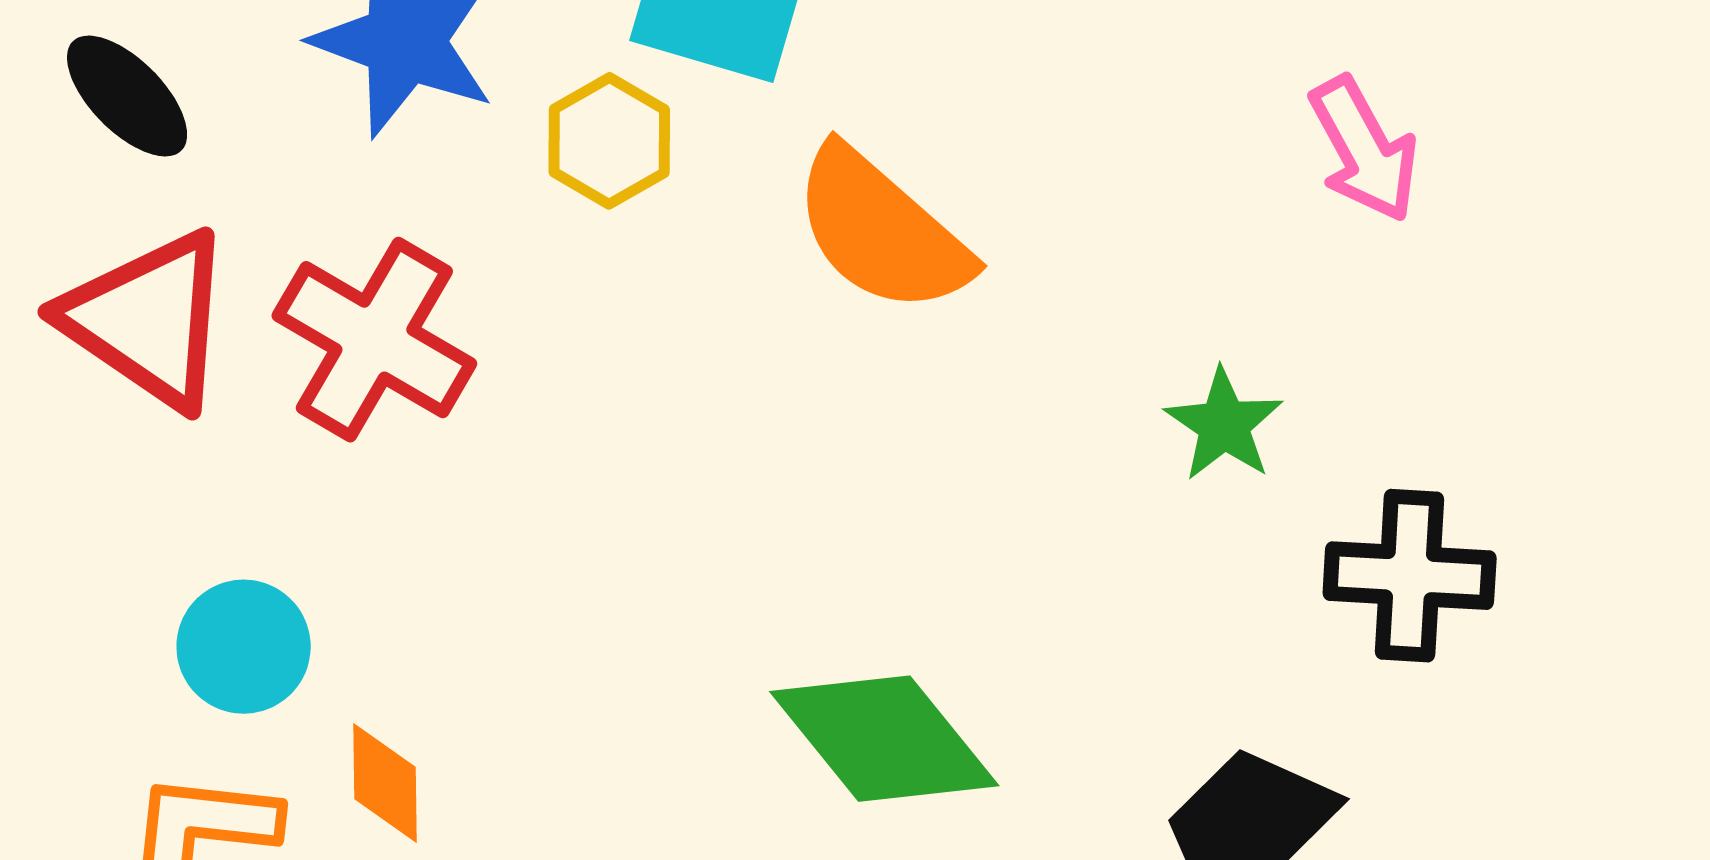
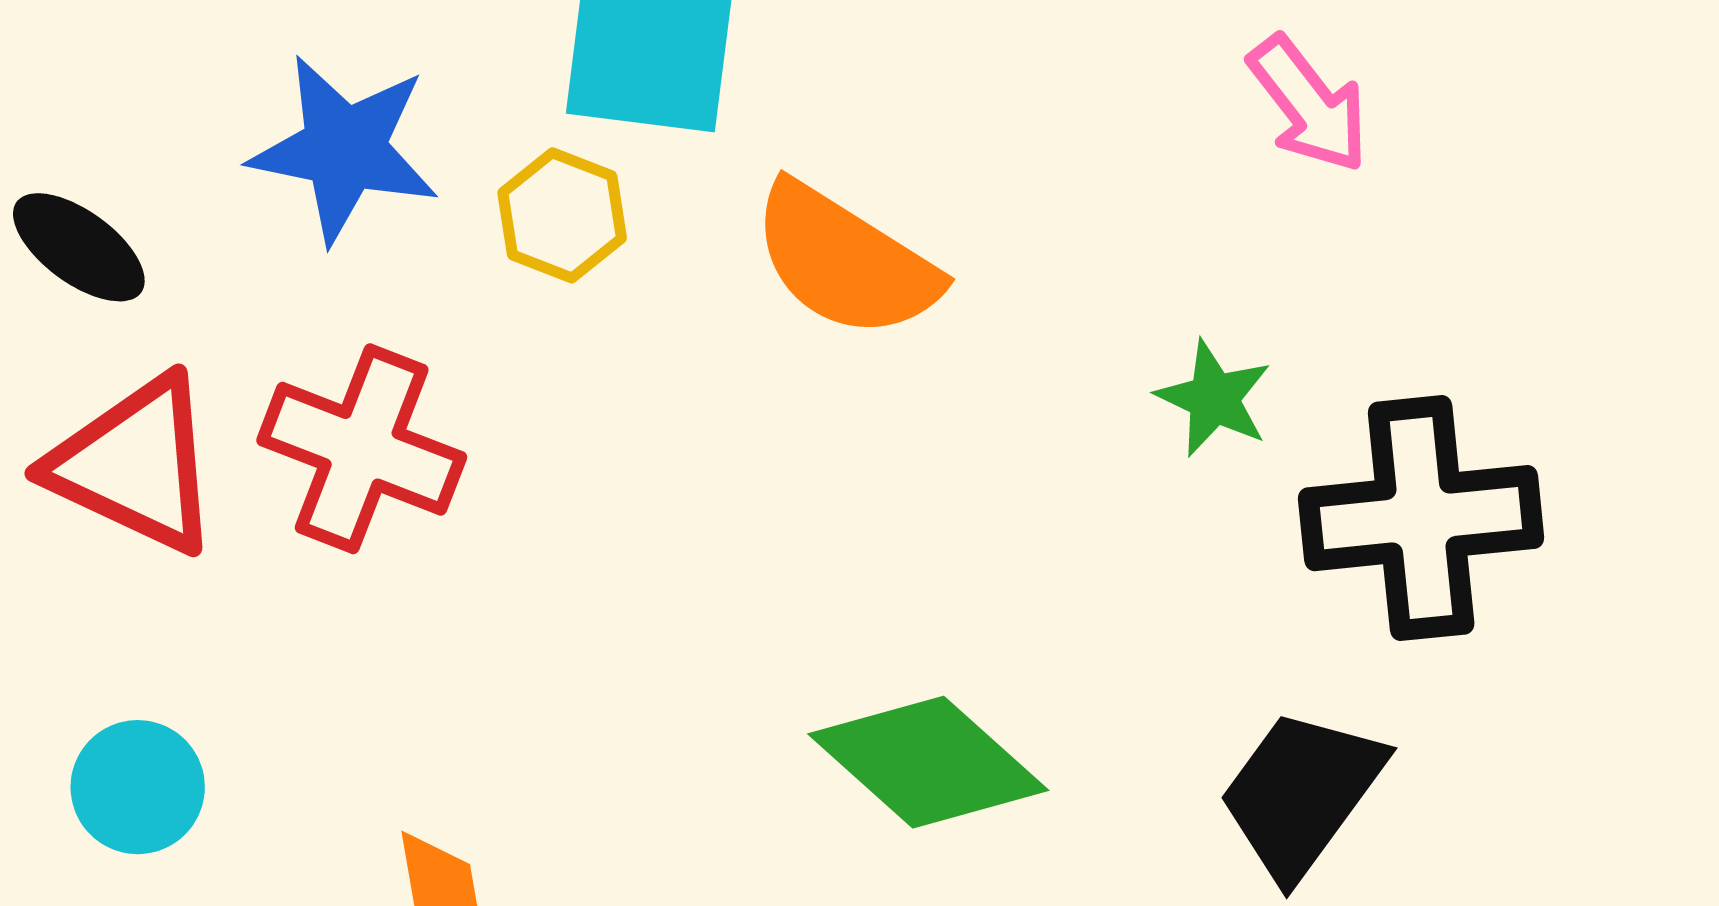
black cross: (1410, 576) -> (1421, 518), size x1.4
cyan circle: (244, 647) -> (138, 787), moved

